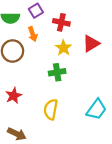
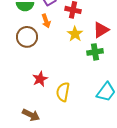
green cross: (57, 72) -> (95, 52), moved
red star: (14, 96) -> (40, 79), moved

